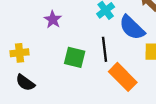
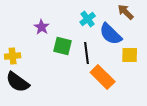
green square: (75, 57) -> (63, 46), moved
black semicircle: (25, 83) -> (18, 82), size x1.4

